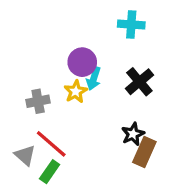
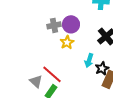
cyan arrow: (94, 78) -> (89, 60), moved
gray cross: (38, 101) -> (54, 25), moved

